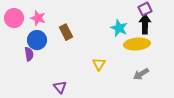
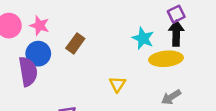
brown rectangle: (66, 32) -> (75, 43), turned 63
purple semicircle: (29, 54) -> (28, 72), size x1.6

